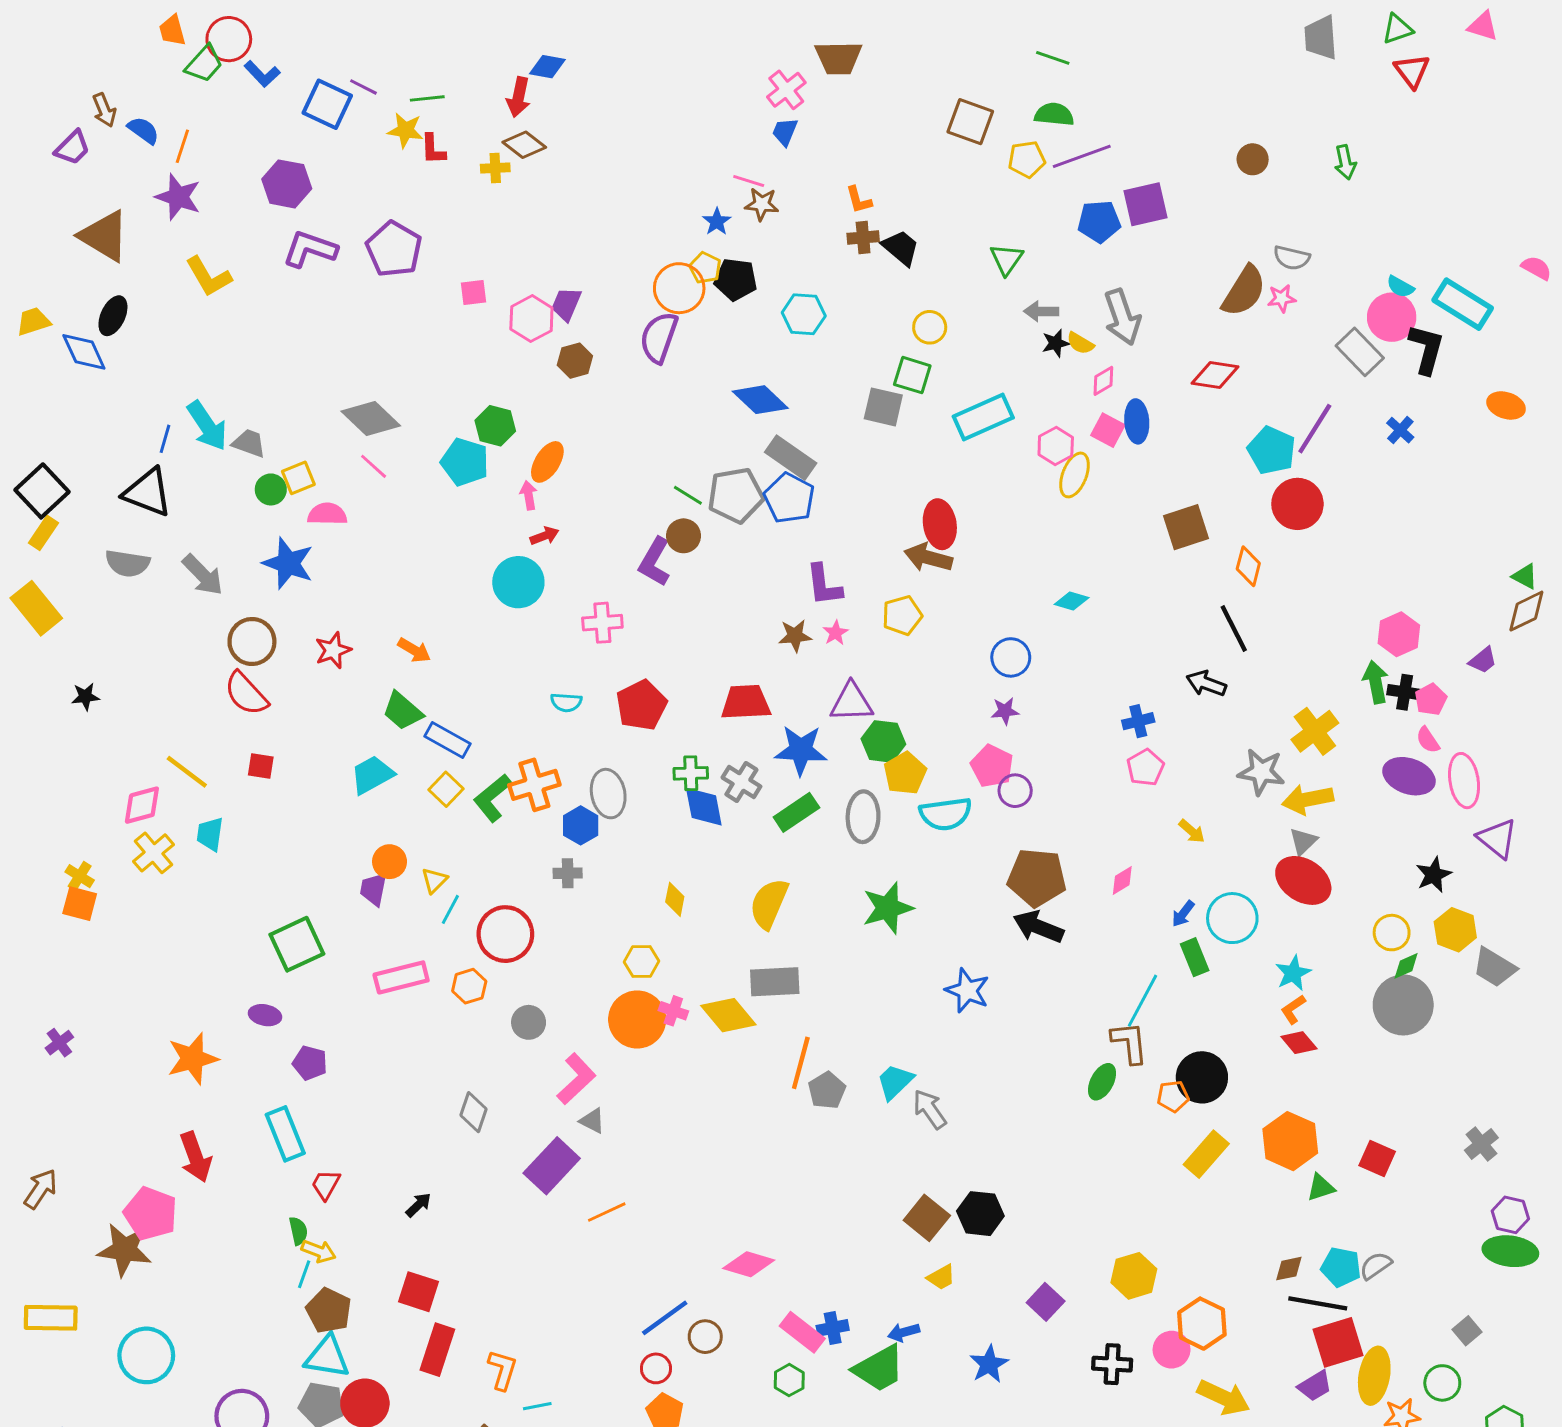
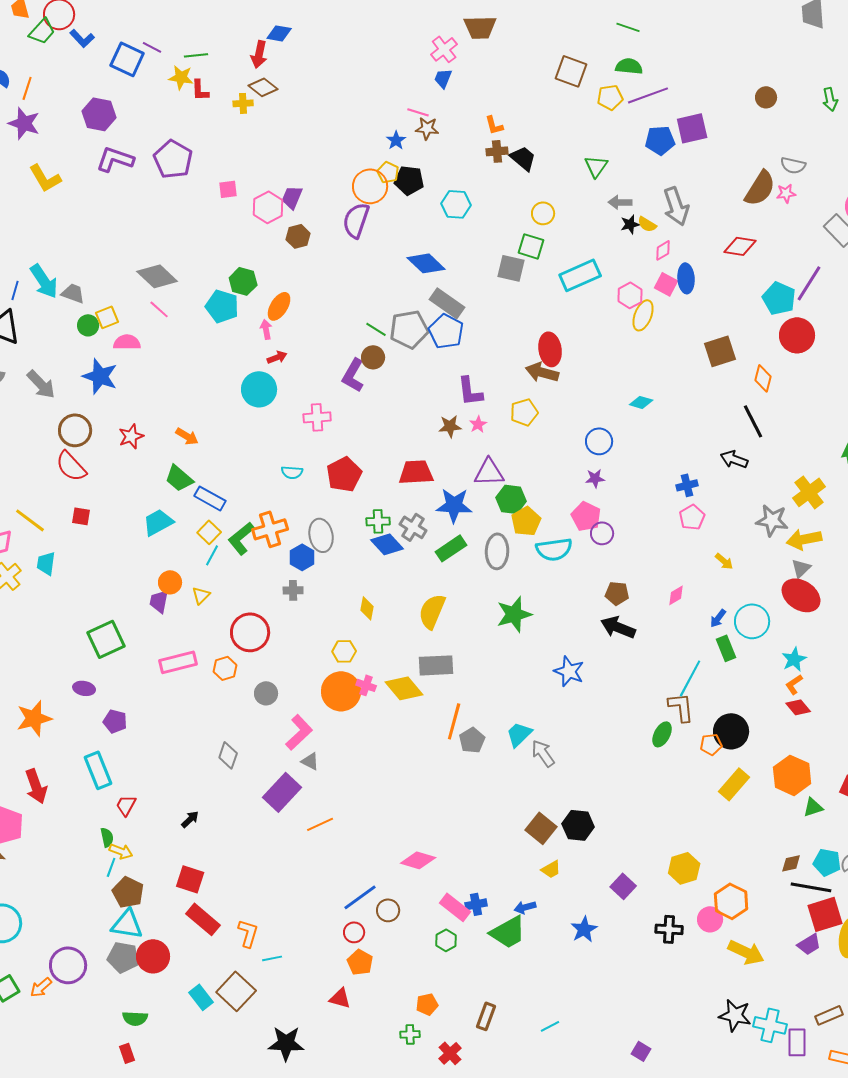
blue diamond: (704, 807) -> (387, 544), turned -32
brown pentagon: (1037, 878) -> (617, 593), size x0.6
cyan line: (450, 909) -> (212, 555), moved
red rectangle: (437, 1350) -> (203, 919), turned -68

